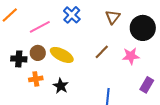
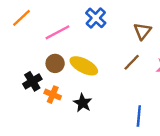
brown triangle: (113, 17) -> (142, 31), moved
black cross: (19, 59) -> (32, 81), moved, turned -35
orange cross: (36, 79) -> (53, 95), turned 32

